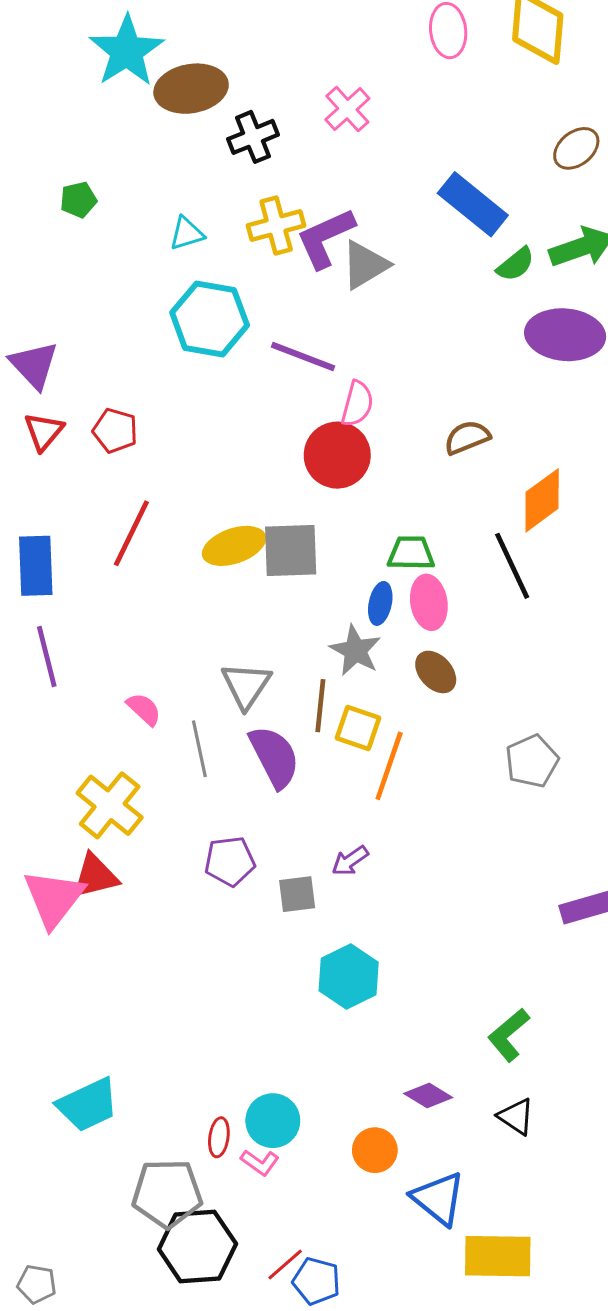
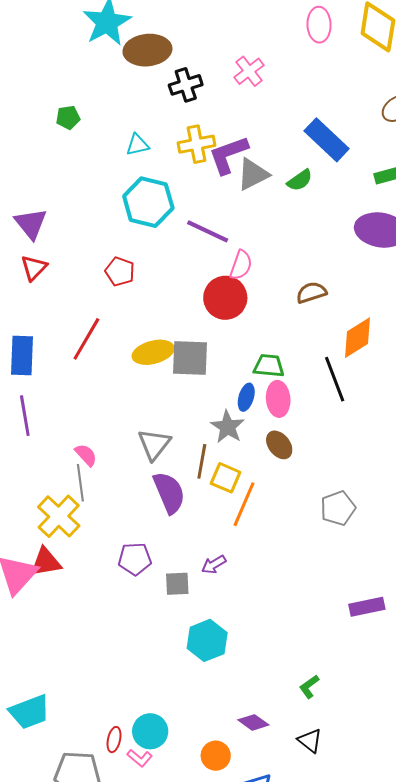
green semicircle: (516, 264) -> (300, 180), moved
red pentagon: (115, 431) -> (120, 272), moved
gray line: (199, 749) -> (80, 483), moved
green L-shape: (509, 1035) -> (309, 687), size x0.7

